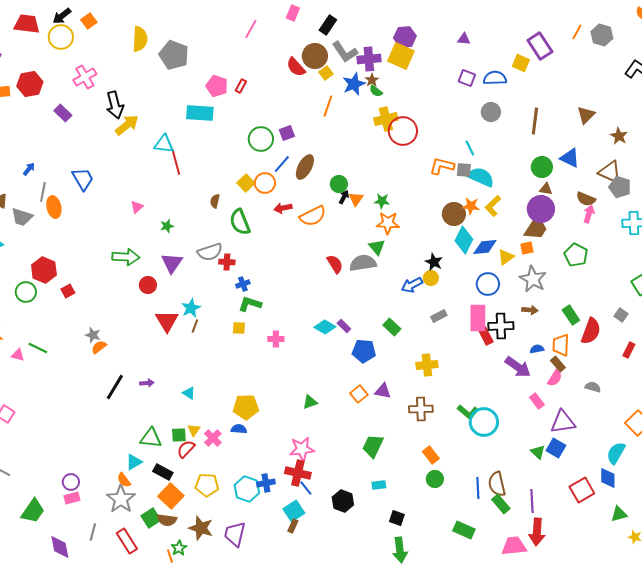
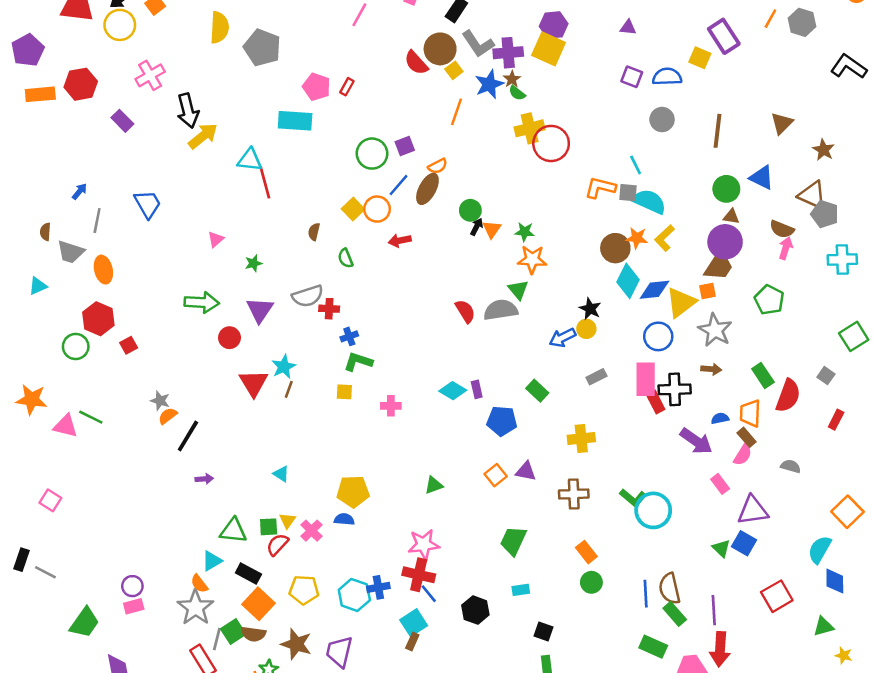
orange ellipse: (54, 207) -> (103, 270), moved
orange semicircle: (313, 216) -> (438, 166), moved, size x0.6
green semicircle: (240, 222) -> (346, 258), size x0.6
yellow triangle: (506, 257) -> (681, 302), size x1.5
purple rectangle: (344, 326) -> (477, 389), turned 32
pink triangle: (18, 355) -> (66, 426), size x1.5
purple arrow: (147, 383) -> (204, 479), moved
black line: (115, 387) -> (188, 436), moved
blue diamond: (608, 478) -> (835, 581), moved
green rectangle: (464, 530) -> (653, 647), moved
gray line: (93, 532) -> (217, 639), moved

